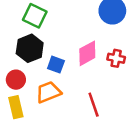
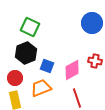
pink diamond: (87, 53) -> (72, 70), moved

